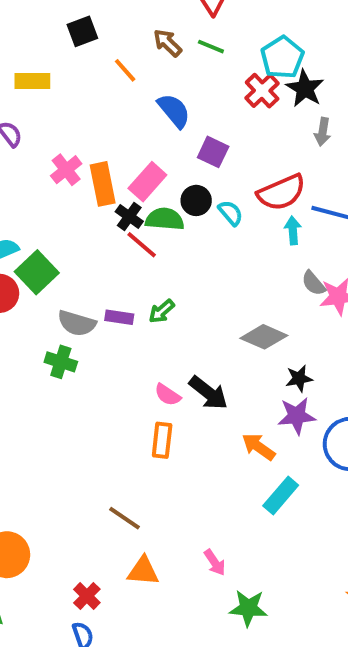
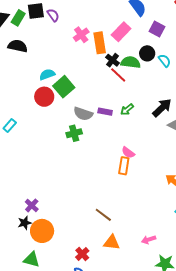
pink rectangle: (147, 182) -> (121, 32), moved
green cross: (61, 362) -> (74, 133), turned -35
black arrow: (208, 393) -> (162, 108), moved, turned -85
orange rectangle: (162, 440) -> (124, 166), moved
pink arrow: (215, 562) -> (149, 240), turned 104

